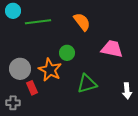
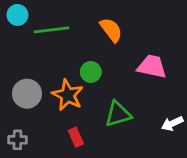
red rectangle: (32, 88) -> (76, 137), moved
white arrow: (127, 91) -> (172, 124), turned 70

